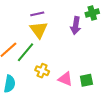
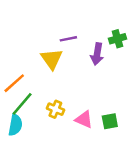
purple line: (37, 14) -> (68, 39), moved
green line: (25, 52) -> (22, 104), moved

